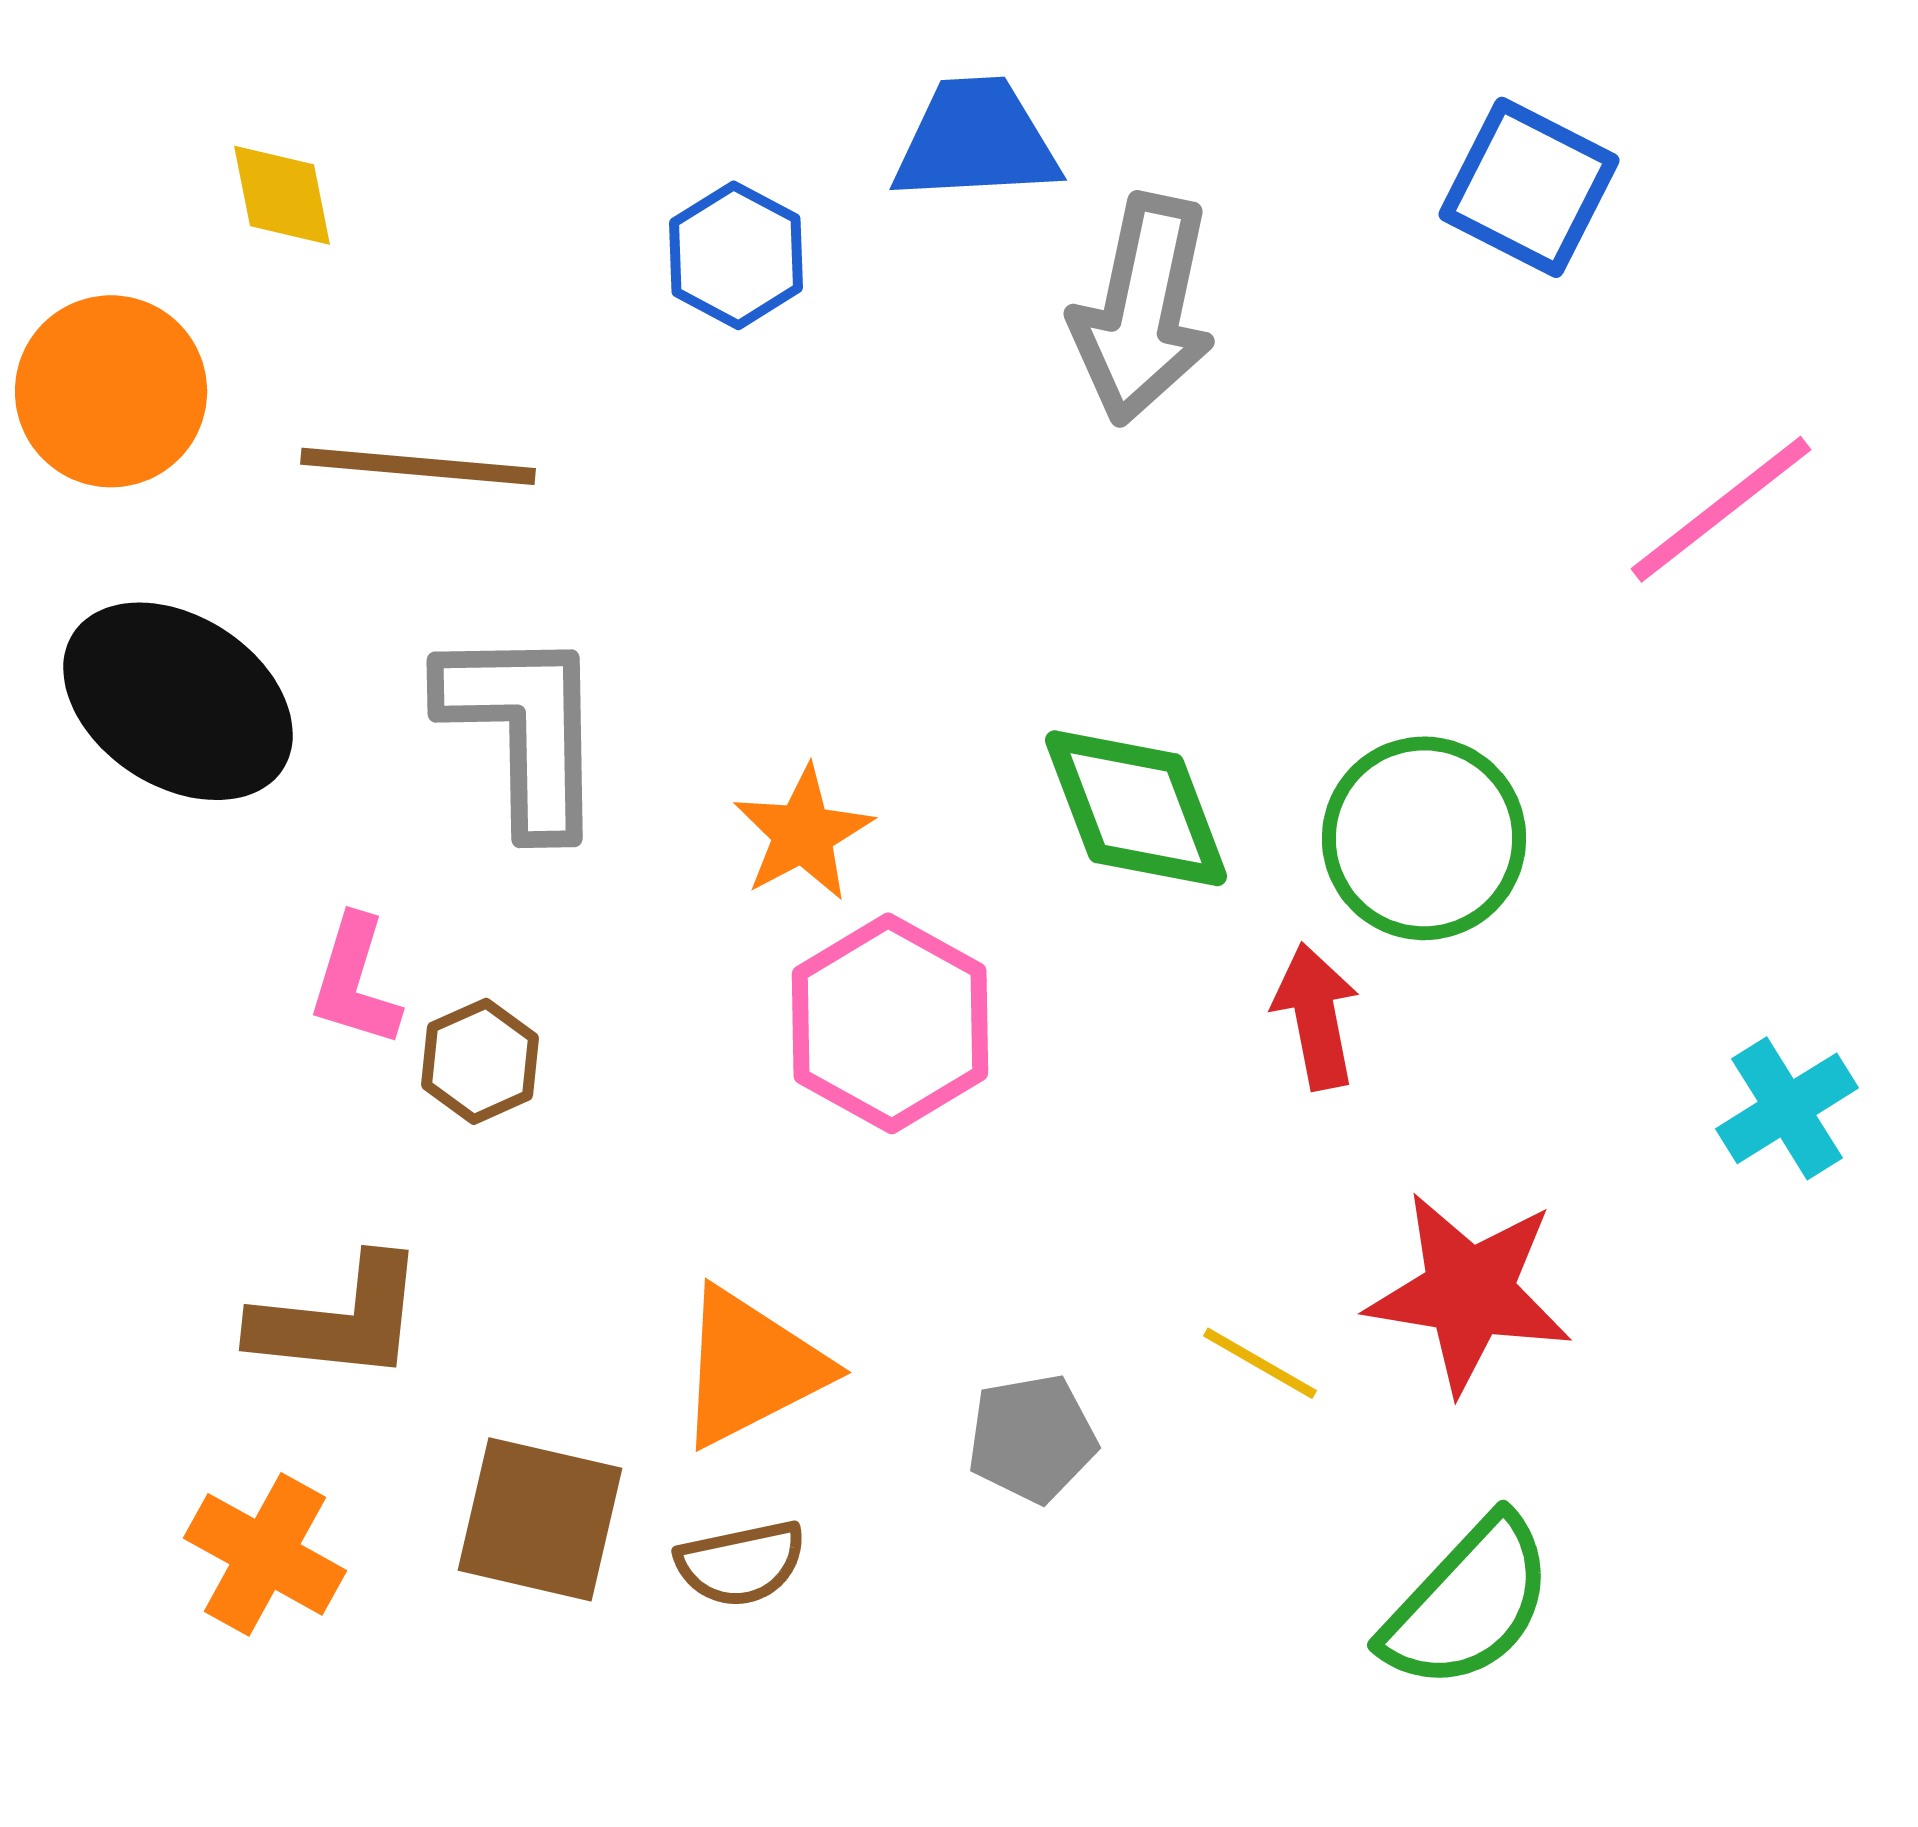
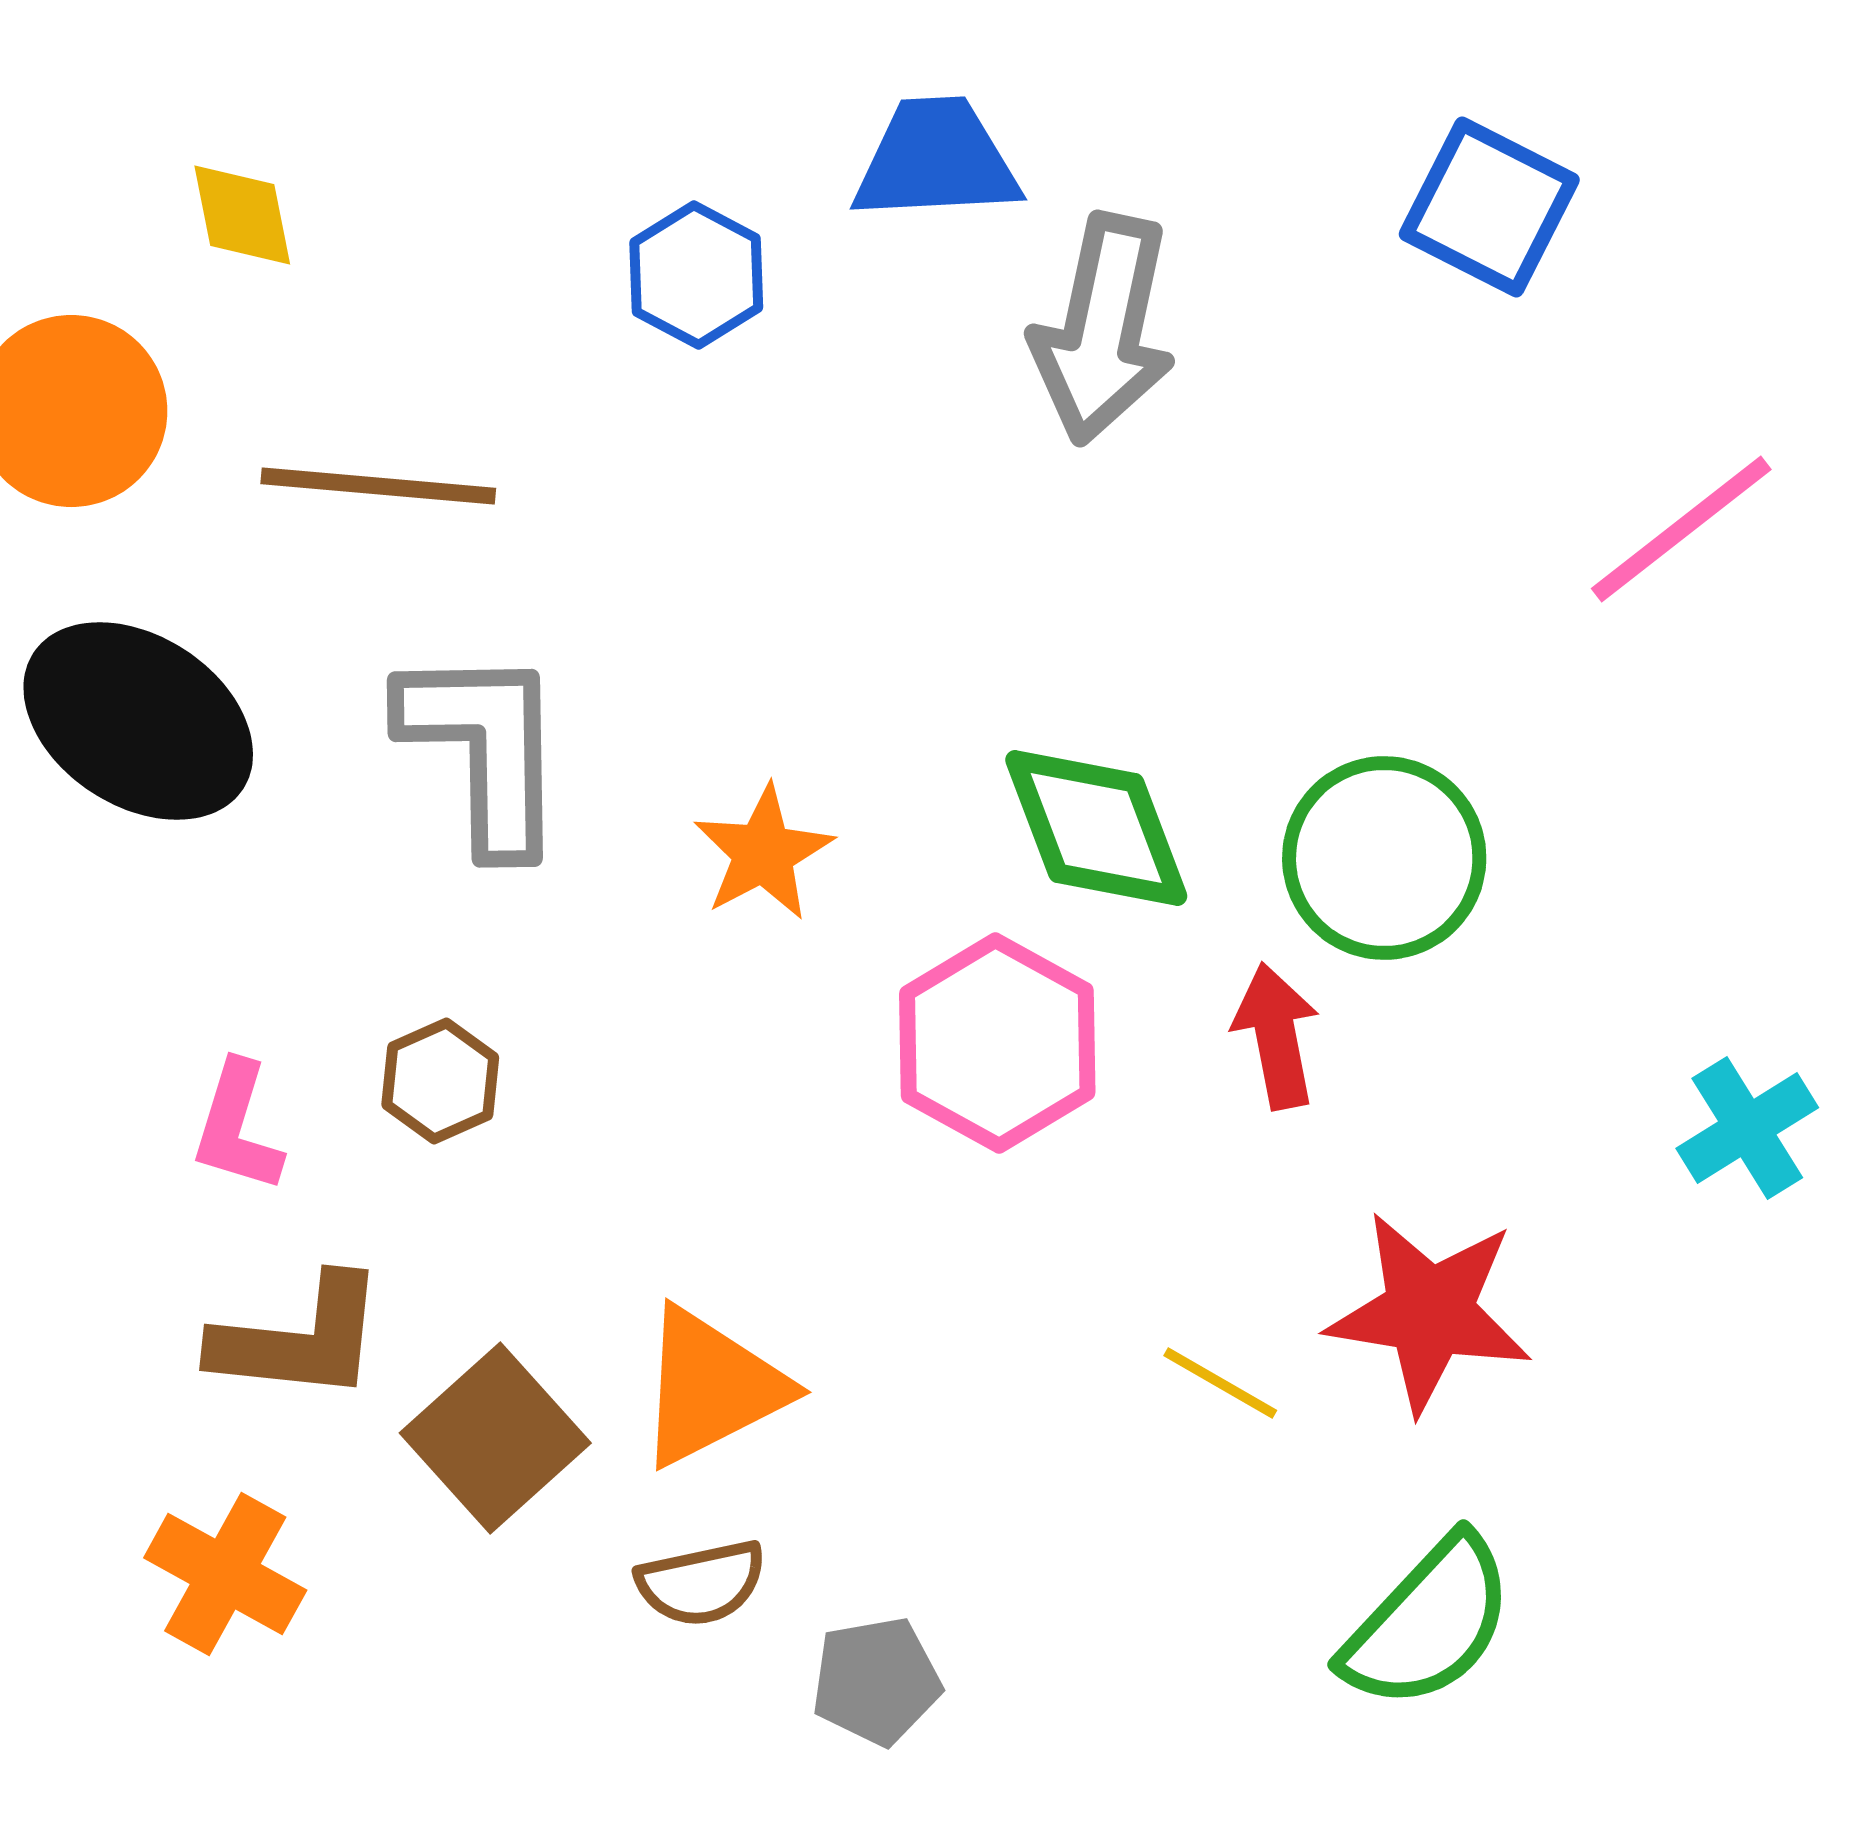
pink L-shape: (355, 981) -> (237, 1127), moved
pink hexagon: (890, 1023) -> (997, 1043), moved
gray pentagon: (1032, 1438) -> (876, 1681), moved
brown square: (540, 1519) -> (495, 1438), moved, turned 35

